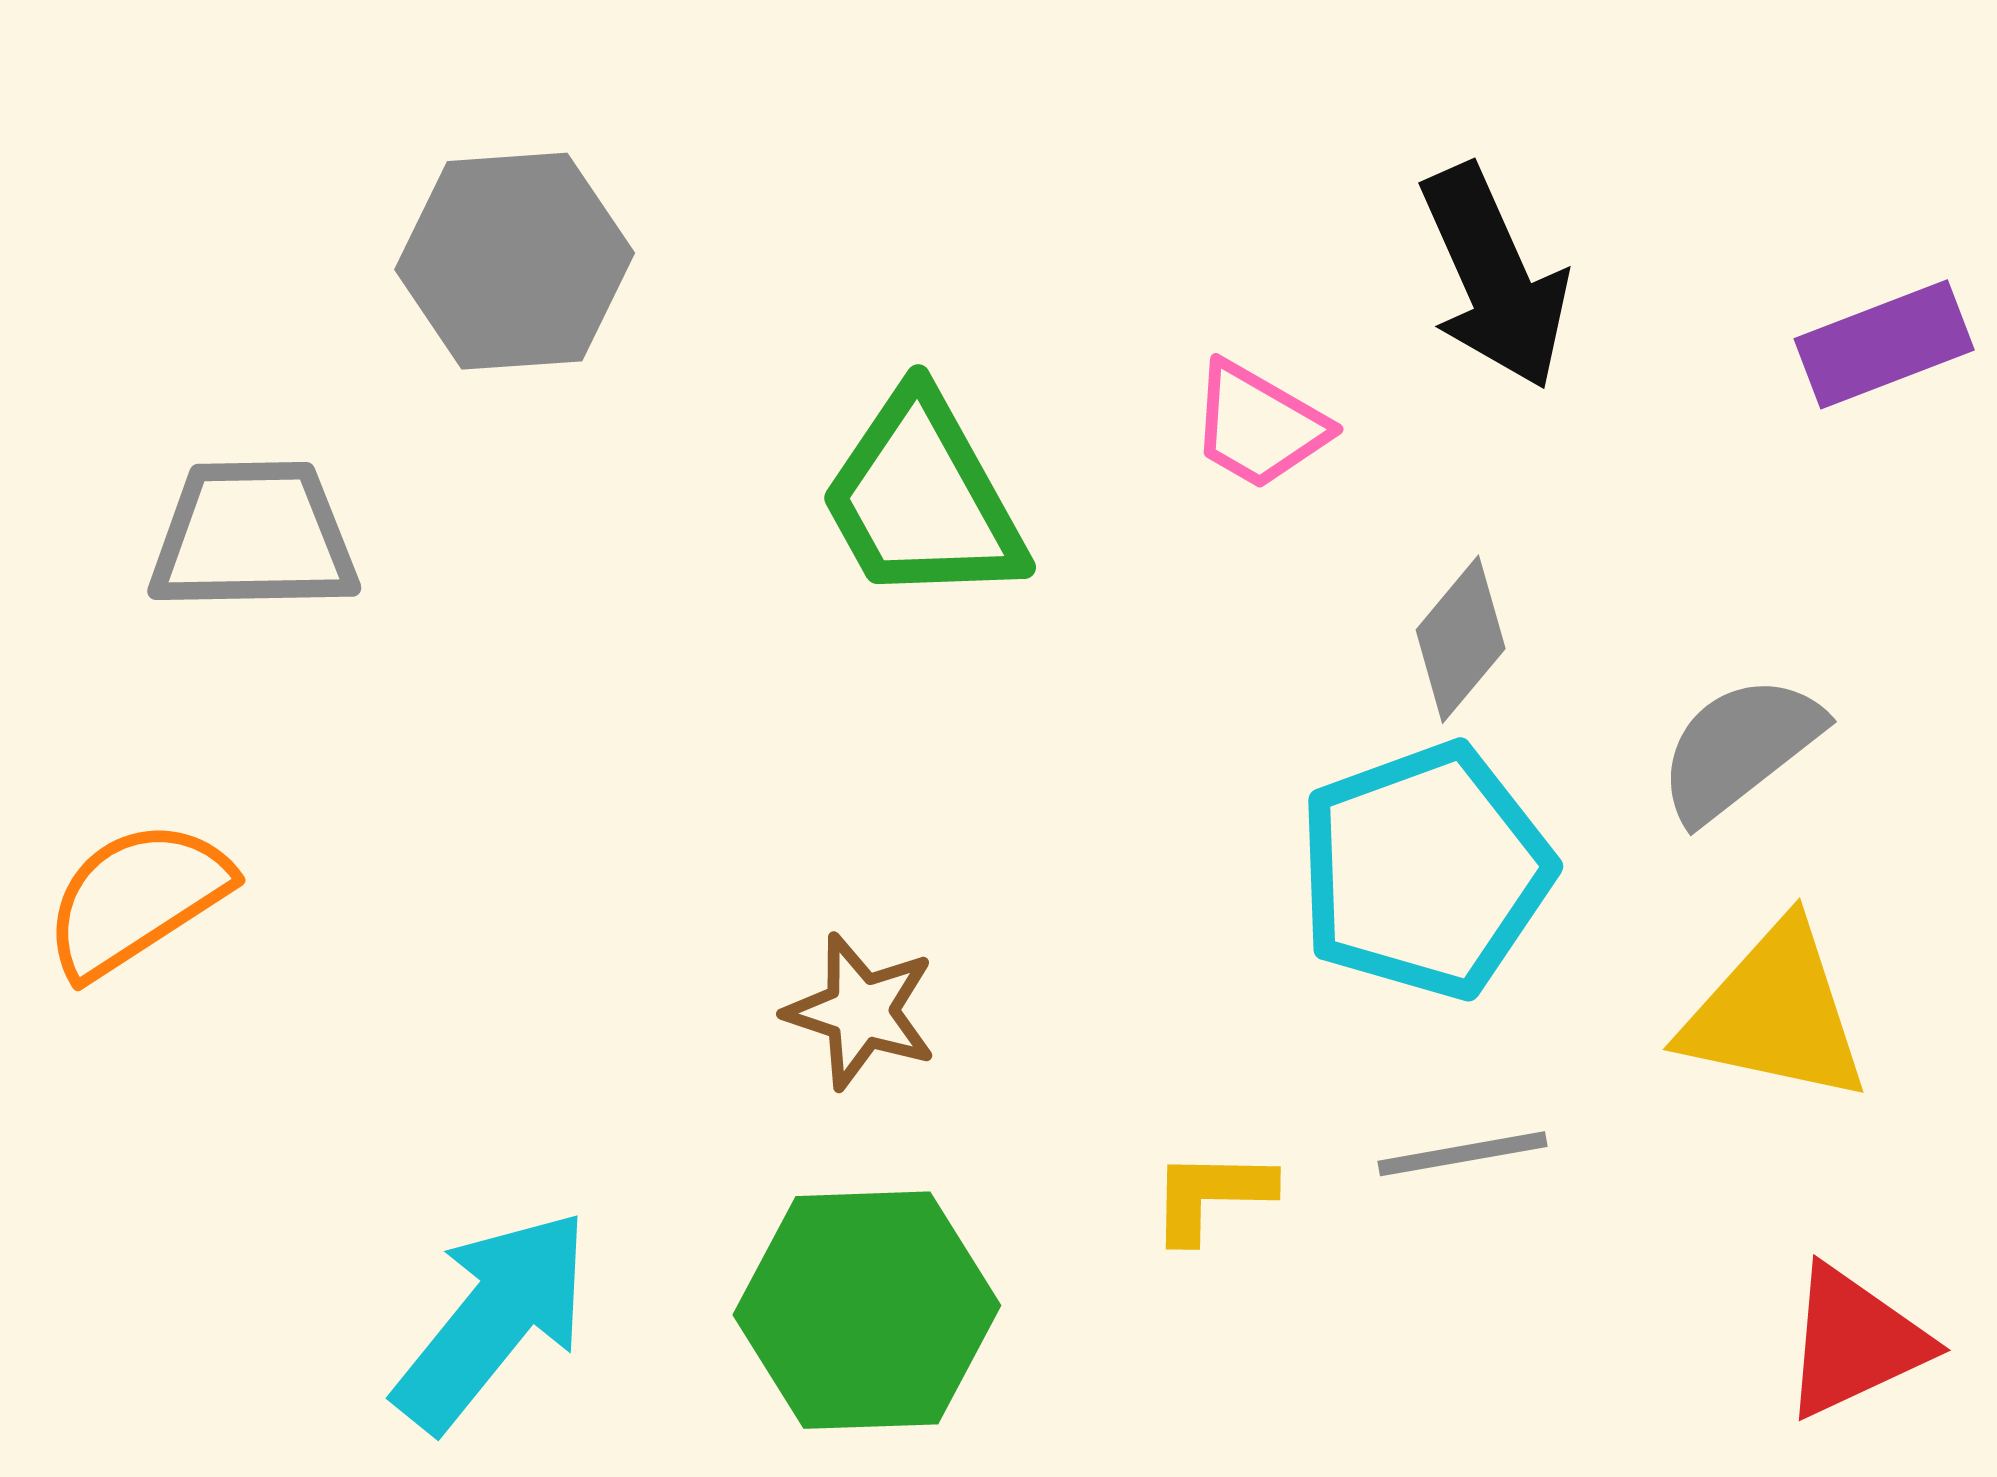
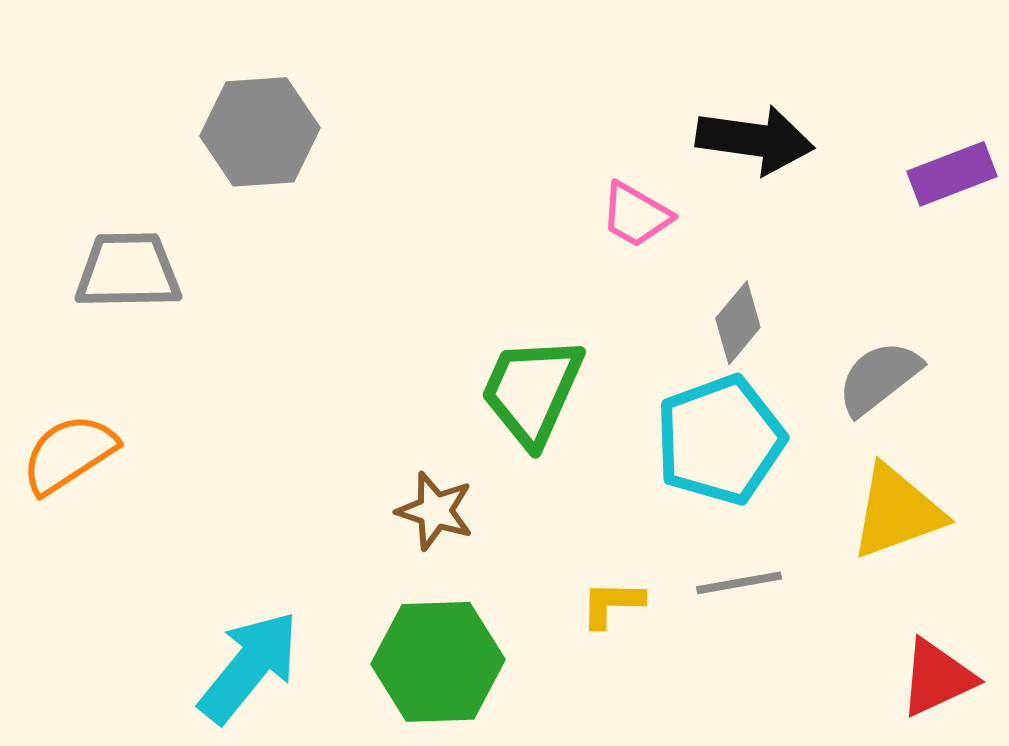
black arrow: (1494, 277) -> (755, 140), turned -58
green trapezoid: (922, 499) -> (532, 391), moved, turned 53
yellow triangle: (1775, 1013) -> (897, 512), turned -32

